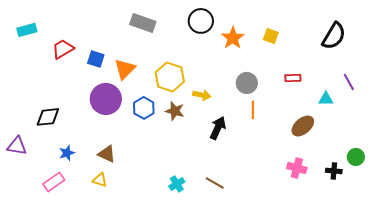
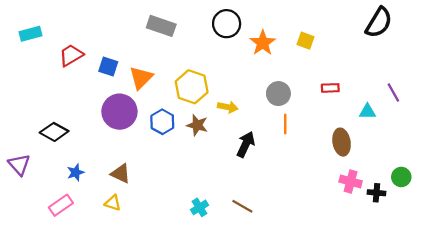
black semicircle: (334, 36) -> (379, 23), moved
black diamond: (48, 117) -> (54, 132), turned 35
brown ellipse: (303, 126) -> (342, 142), turned -60
purple triangle: (17, 146) -> (19, 165), turned 40
pink cross: (297, 168) -> (351, 181), moved

